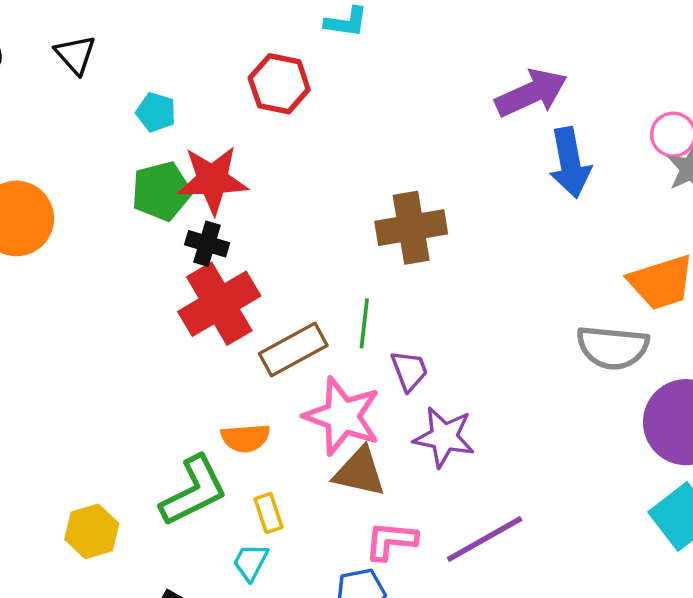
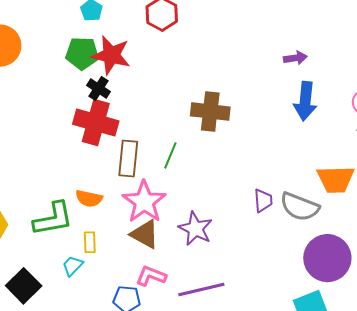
purple arrow: (531, 93) -> (295, 58), size x0.6
red cross: (219, 304) -> (96, 123), turned 30
brown rectangle: (293, 350) -> (128, 158), turned -72
purple trapezoid: (409, 371) -> (263, 201), moved

